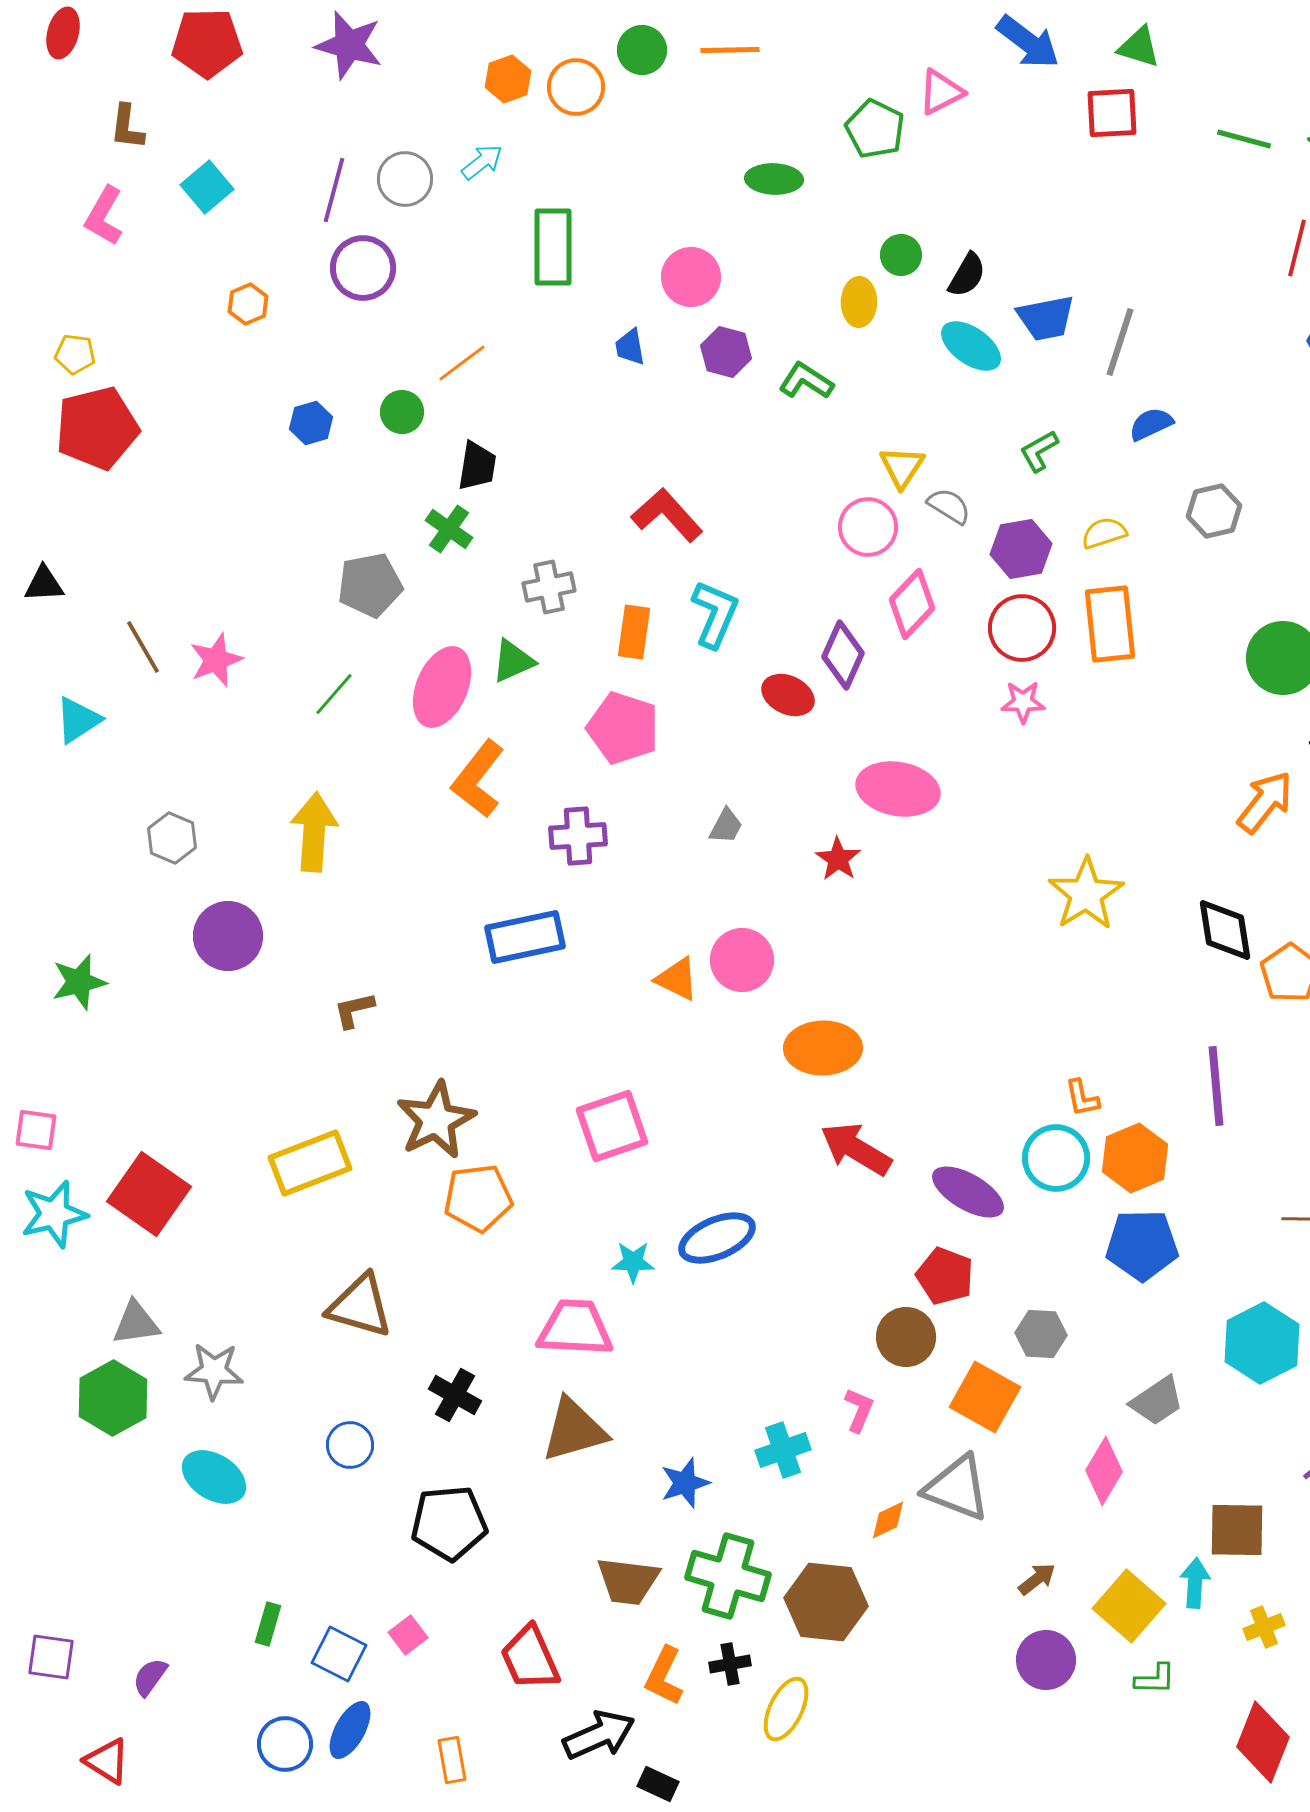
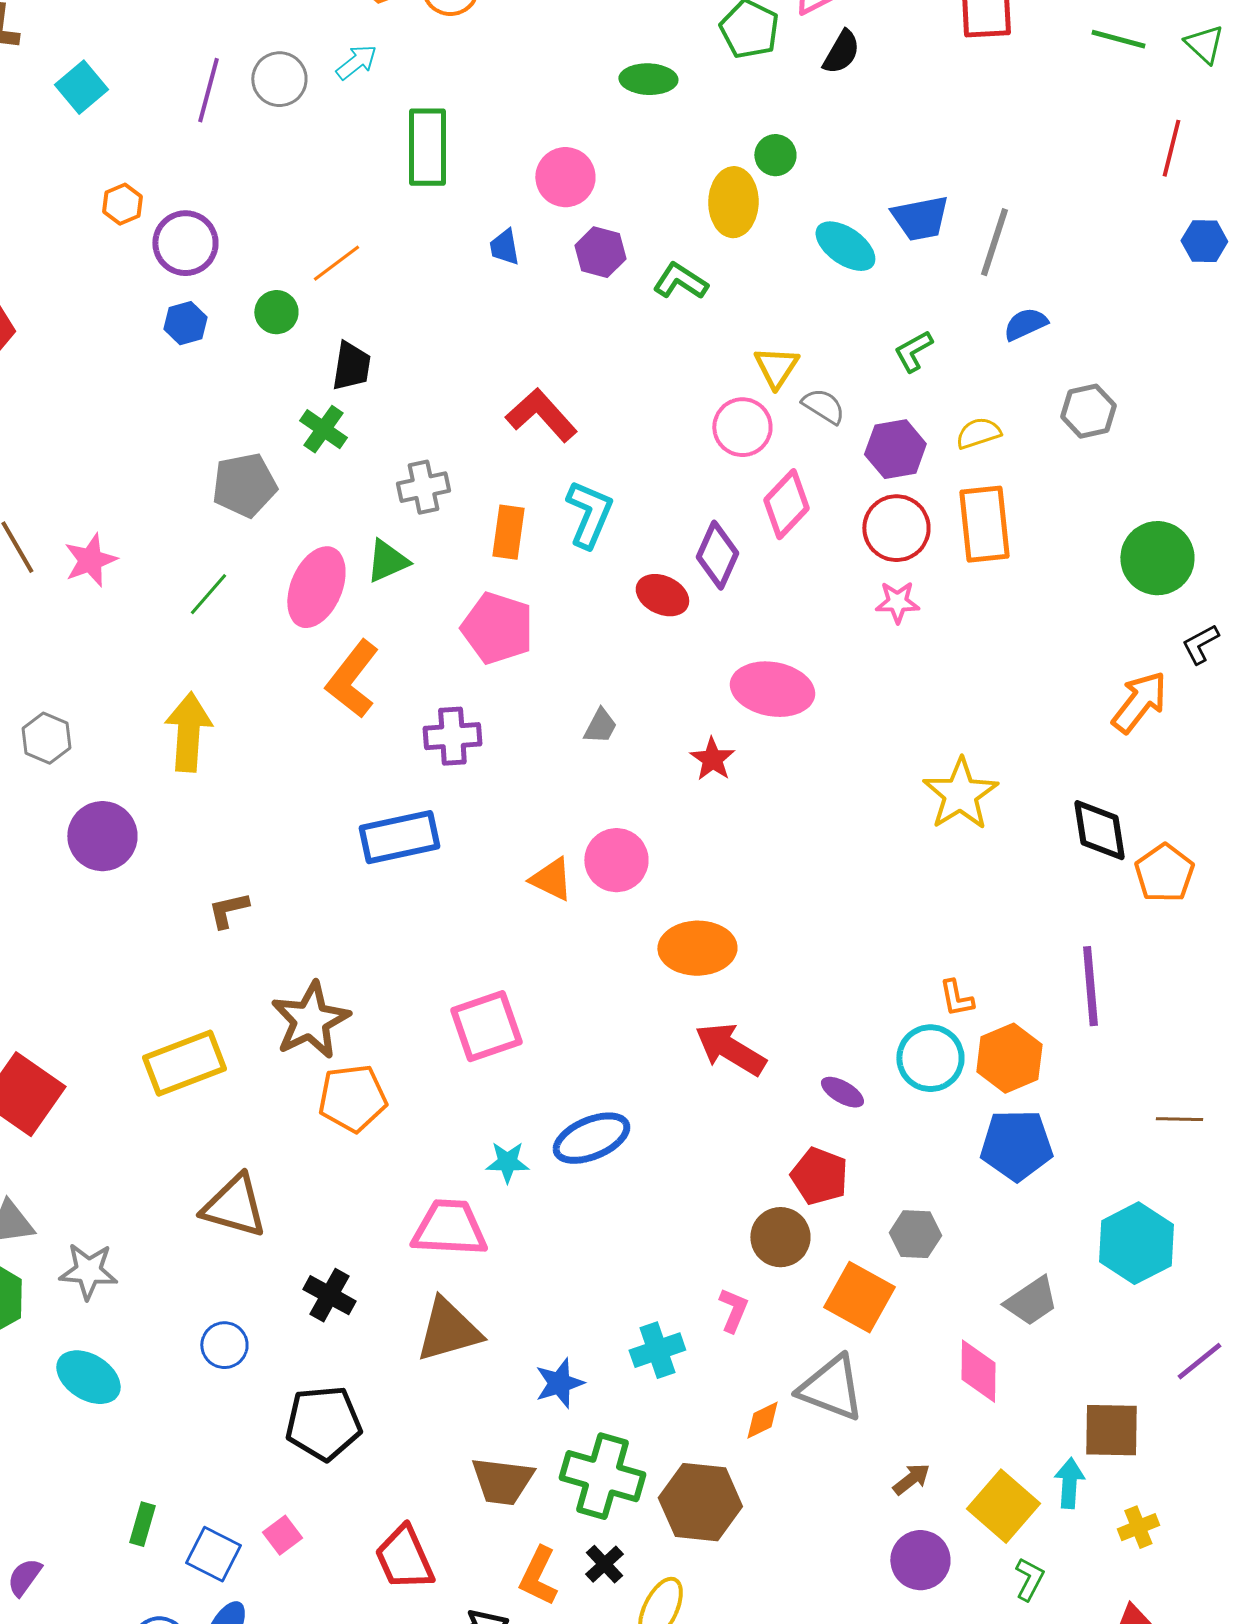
purple circle: (363, 268) -> (185, 243), moved
black semicircle: (967, 275) -> (841, 52), moved
yellow ellipse: (859, 302) -> (733, 202), size x1.4
purple ellipse: (968, 1192) -> (842, 1092), size x0.6
pink diamond: (1104, 1471) -> (978, 1371), turned -30
black cross: (730, 1664) -> (604, 1564), turned -33
green L-shape: (1155, 1679) -> (1029, 1579), turned -63

